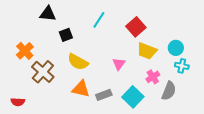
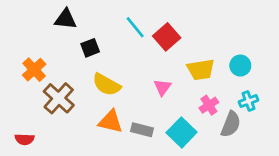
cyan line: (99, 20) -> (135, 27), turned -72
red square: (136, 27) -> (167, 37), moved
yellow trapezoid: (147, 51) -> (201, 70), turned -30
cyan cross: (182, 66) -> (248, 101), moved, turned -32
gray rectangle: (104, 95) -> (142, 130), turned 35

